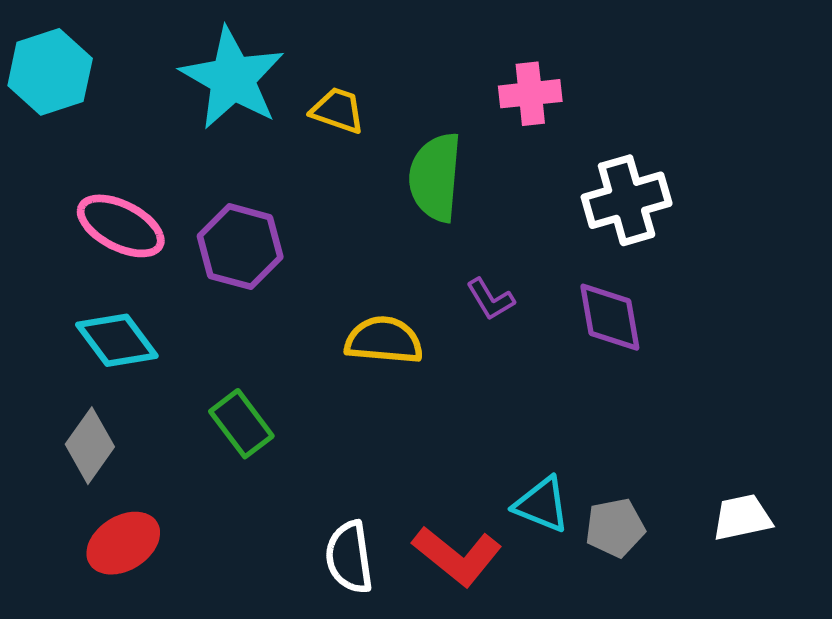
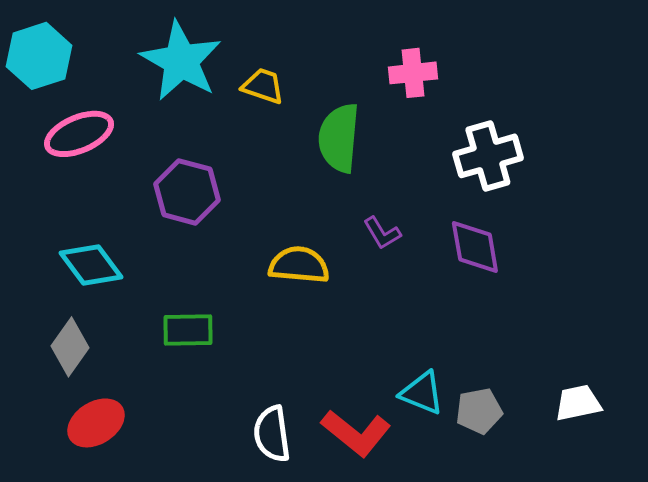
pink ellipse: (121, 226) -> (79, 134), moved, turned -50
green rectangle: (241, 424) -> (188, 330), turned -54

